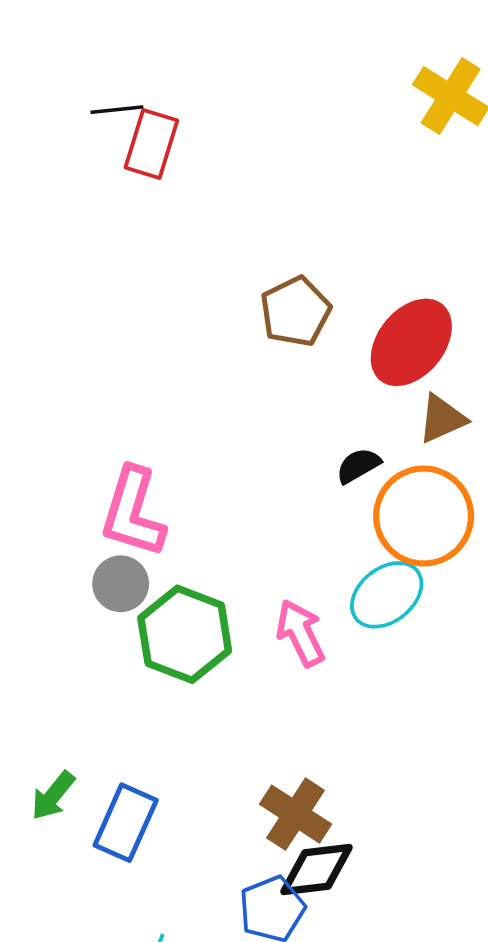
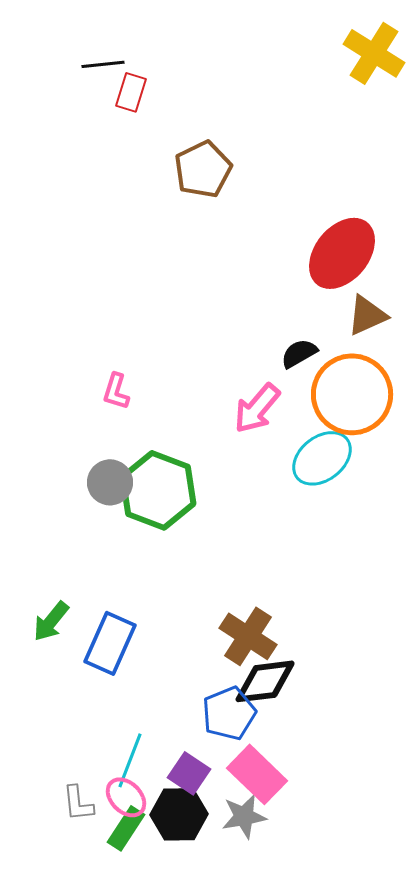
red rectangle: (151, 144) -> (131, 92), size x0.7
brown pentagon: (296, 312) -> (203, 169), moved
pink L-shape: (133, 512) -> (116, 391), size x0.5
gray circle: (121, 584) -> (110, 482), moved
pink arrow: (300, 633) -> (257, 408), moved, turned -114

